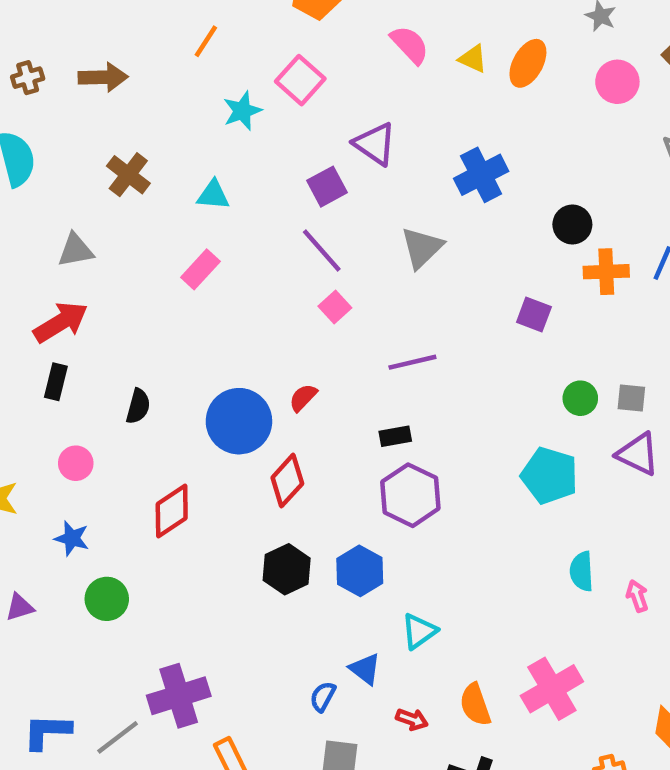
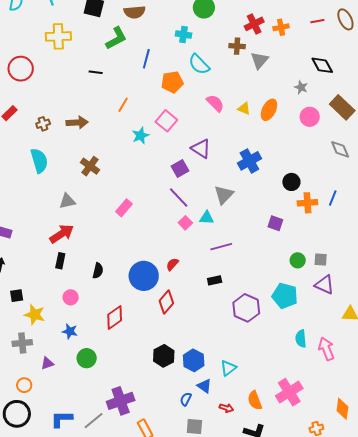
cyan triangle: (213, 195) -> (207, 218), moved
purple hexagon: (410, 495) -> (246, 308), moved
black hexagon: (287, 569) -> (164, 356), moved
blue hexagon: (360, 571) -> (194, 360), moved
pink arrow: (637, 596) -> (326, 349), size x1.6

